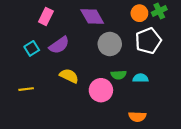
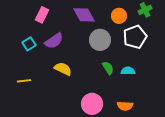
orange circle: (139, 13) -> (119, 16), moved
green semicircle: (119, 75) -> (108, 68), turned -120
pink circle: (101, 90) -> (92, 104), moved

